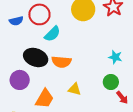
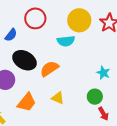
blue semicircle: (16, 21) -> (11, 35), moved, turned -48
cyan semicircle: (52, 34) -> (66, 41), moved, turned 30
orange semicircle: (61, 62) -> (49, 69), turned 132

